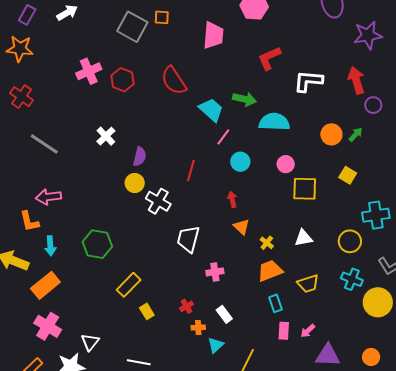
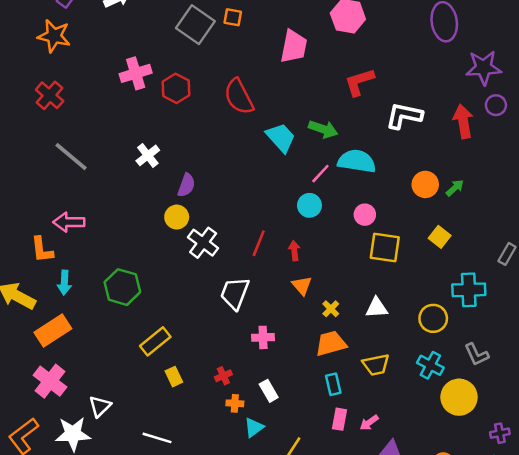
purple circle: (373, 105) -> (496, 105), moved
pink line: (223, 137) -> (320, 174), moved
red line: (191, 171) -> (259, 243), moved

